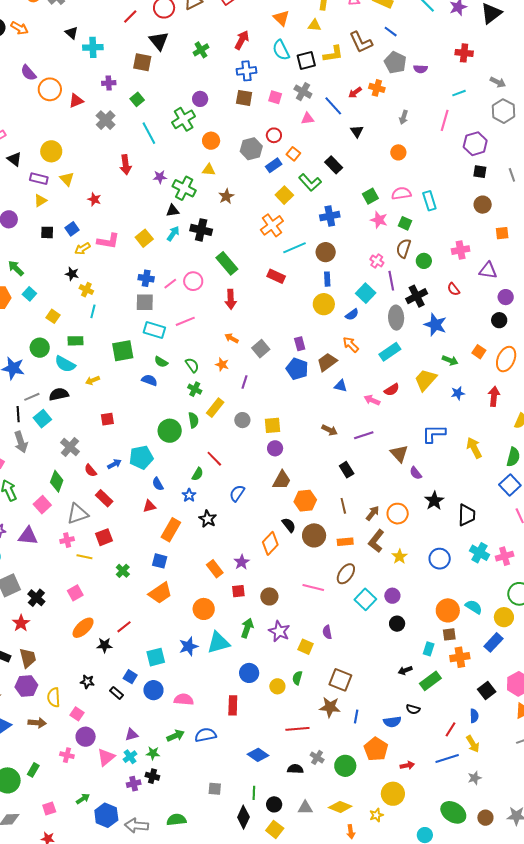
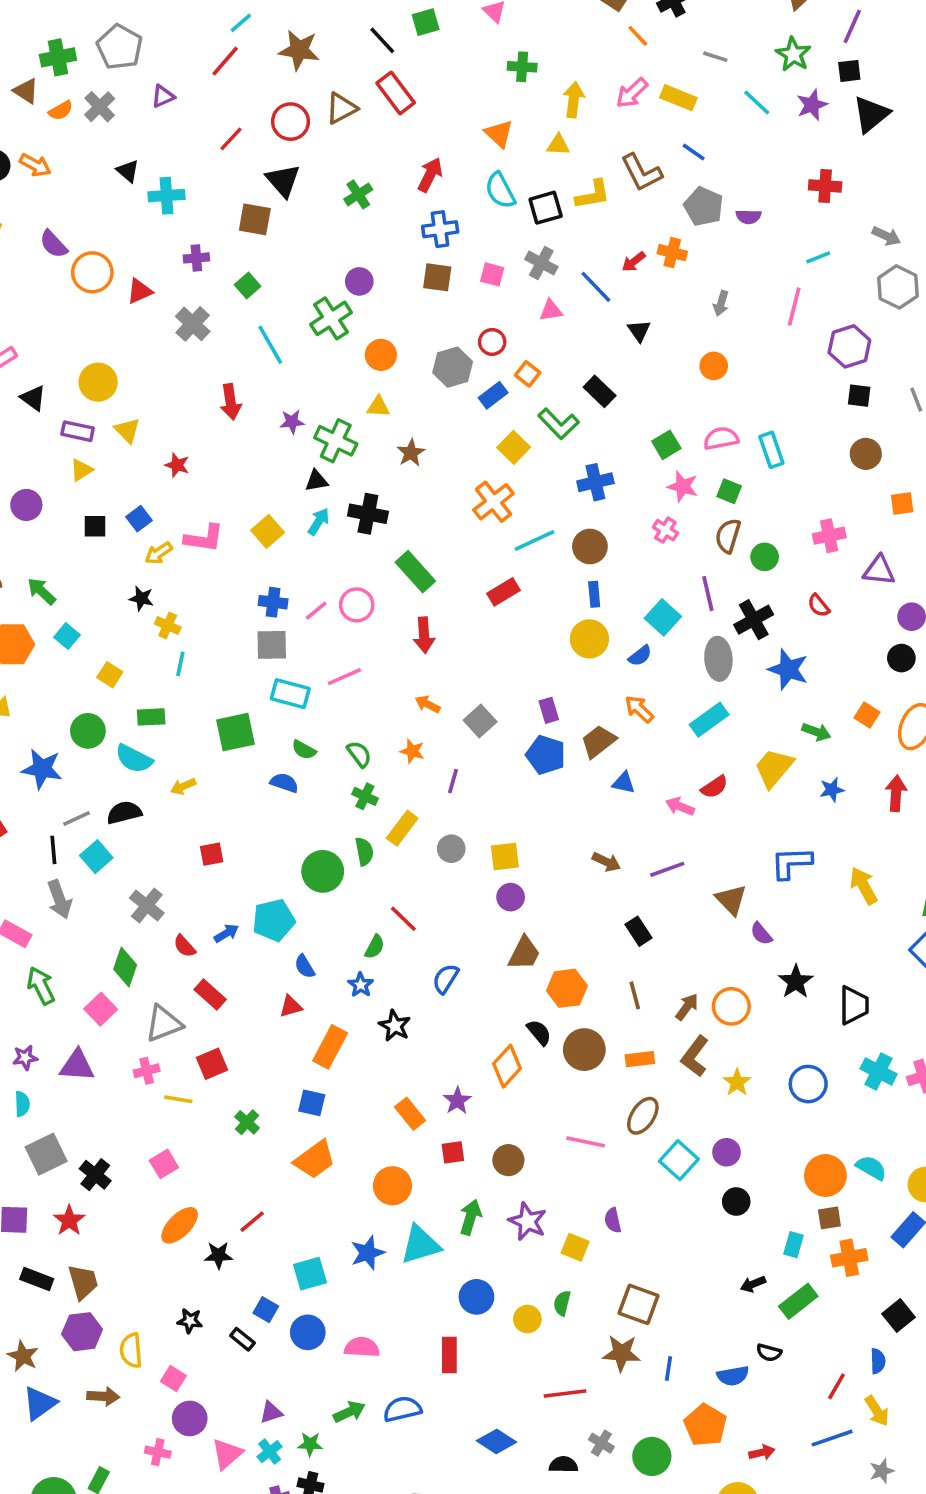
pink cross: (377, 261) -> (665, 530), moved
red rectangle: (276, 276) -> (503, 592), turned -54

